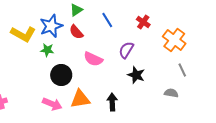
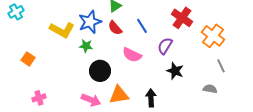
blue line: (107, 20) -> (142, 26), moved
red cross: (143, 22) -> (182, 18), size x1.5

